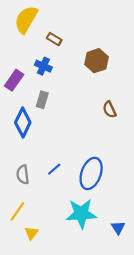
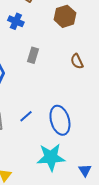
gray rectangle: (42, 100) -> (33, 55), moved
blue ellipse: (91, 173) -> (60, 120), turned -36

